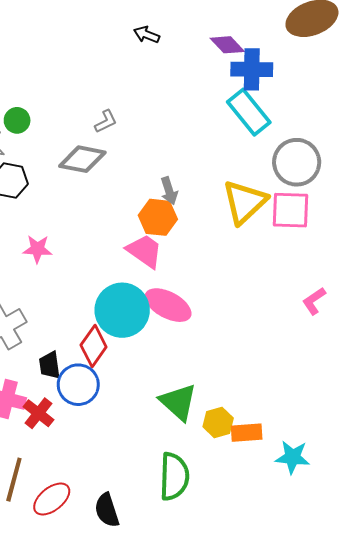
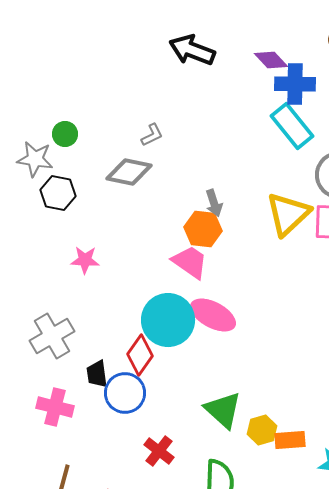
black arrow: (147, 35) -> (192, 50), size x1.8
red cross: (38, 413) -> (159, 451), moved

